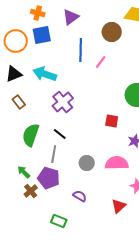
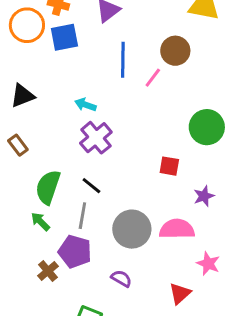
brown circle: (112, 32) -> (175, 51), moved
orange circle: (16, 41) -> (27, 25), moved
cyan arrow: (45, 74) -> (85, 105), moved, size x0.6
brown rectangle: (19, 102) -> (18, 145), moved
gray circle: (87, 163) -> (132, 229), size x1.6
green arrow: (24, 172) -> (40, 222), moved

